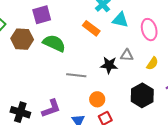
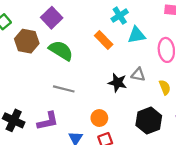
purple square: (42, 15) -> (52, 18), turned -36
cyan triangle: (120, 20) -> (136, 35), turned -30
yellow semicircle: (152, 63) -> (165, 87), turned -64
gray line: (76, 75) -> (64, 89), moved

